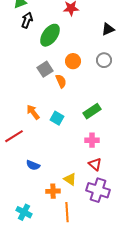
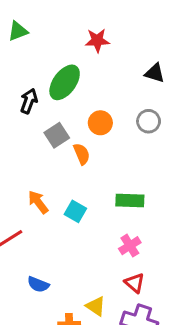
black arrow: (27, 20) -> (29, 101), moved
black triangle: (108, 29) -> (155, 73), turned 40
green rectangle: (92, 111) -> (130, 201), turned 36
pink cross: (92, 140) -> (130, 246), turned -32

